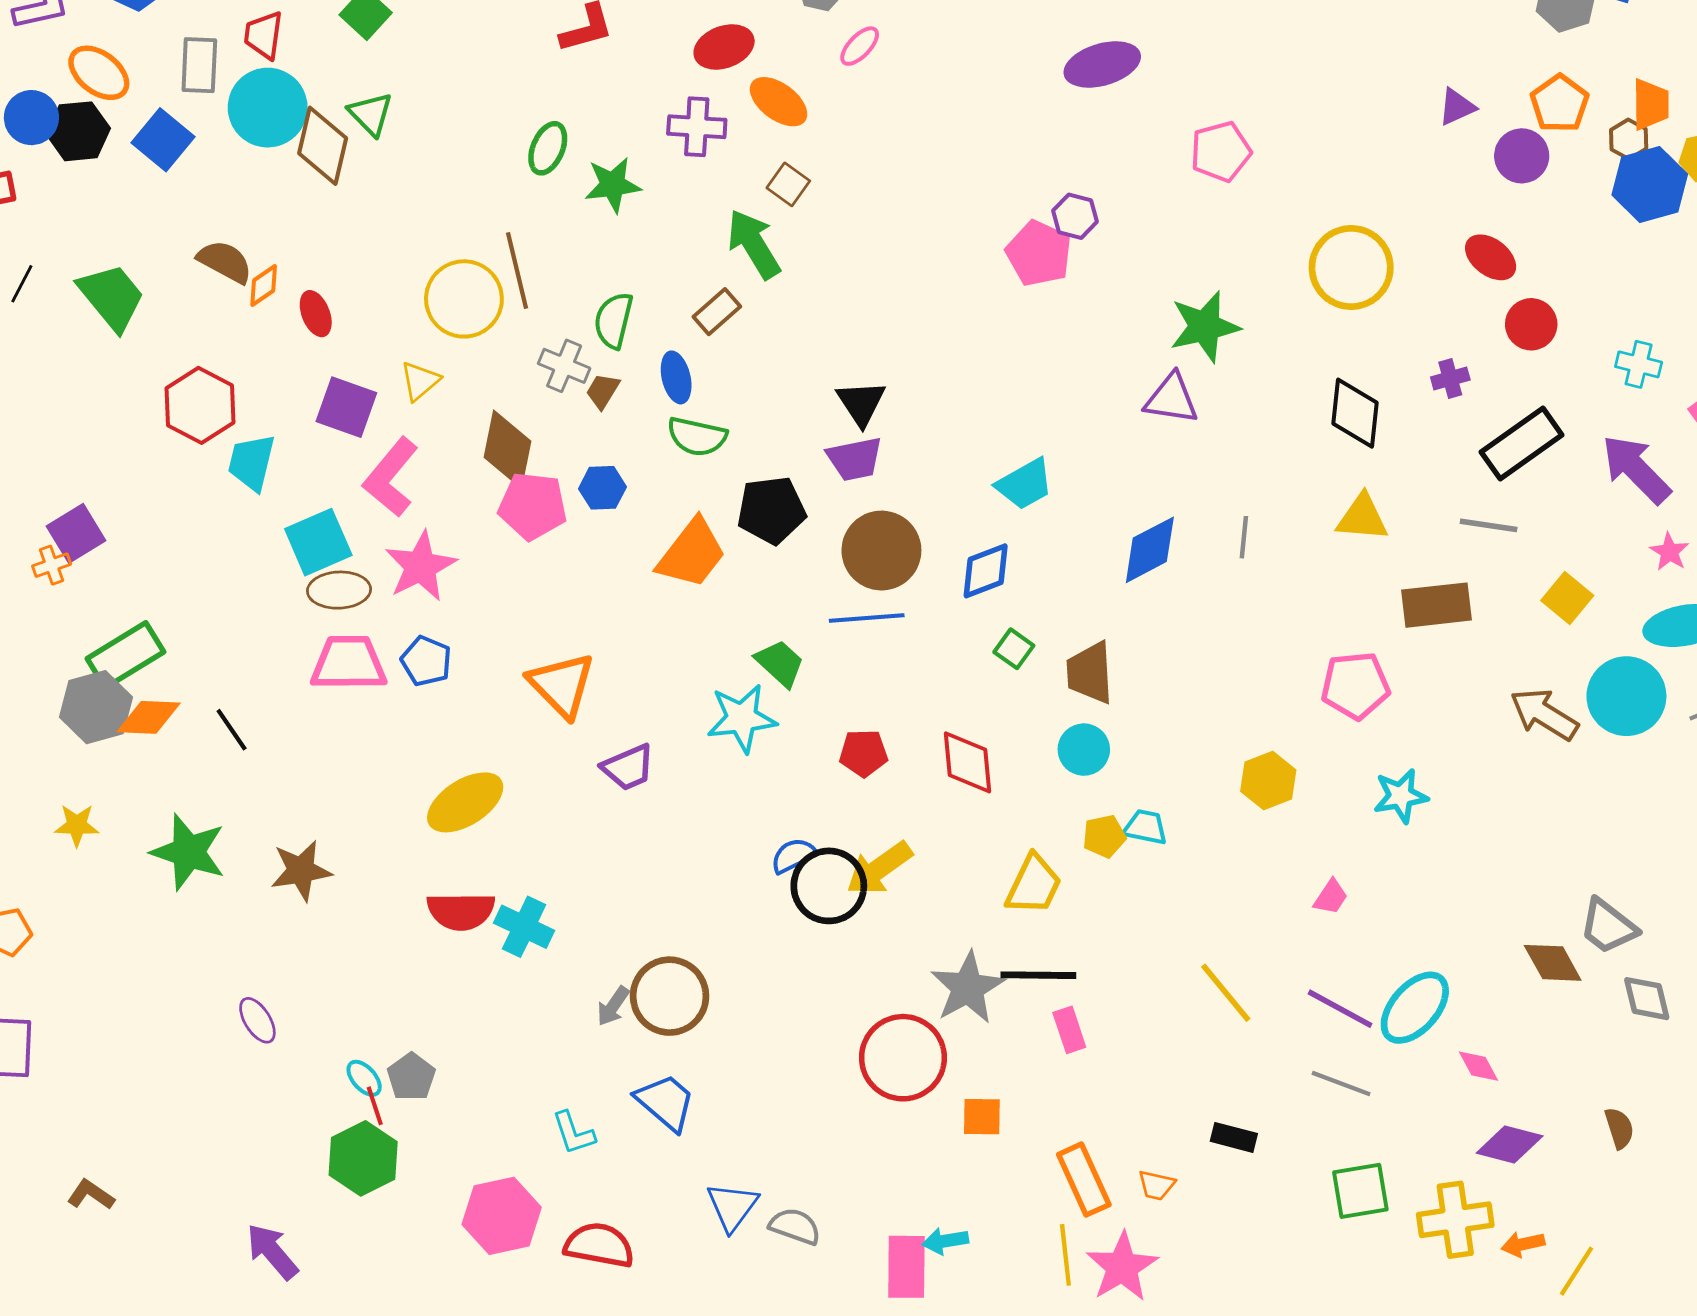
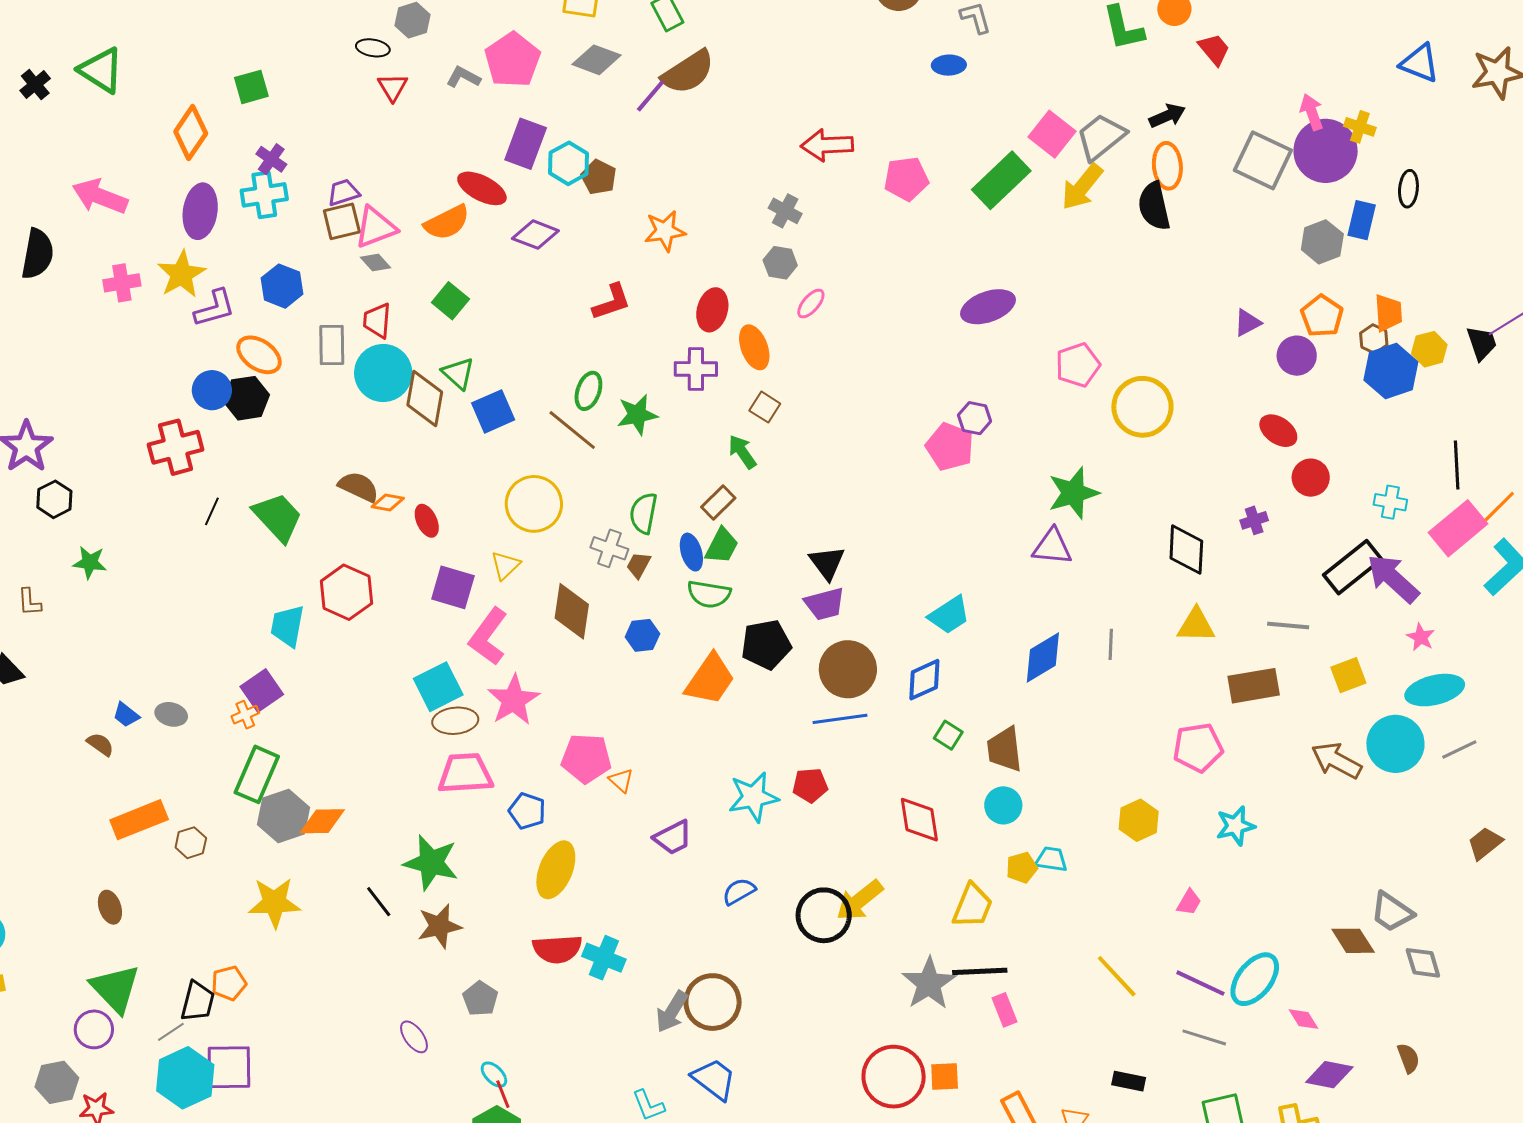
red ellipse: (724, 47) -> (712, 310), turned -51
orange ellipse: (779, 102) -> (754, 347), turned 36
blue square: (163, 140) -> (493, 411), moved, turned 30
green arrow: (754, 244) -> (742, 452), size x0.7
yellow circle: (1351, 267) -> (1142, 407), moved
brown line: (517, 271) -> (572, 430), moved, turned -34
orange diamond: (264, 285) -> (388, 502), turned 48
black rectangle: (1522, 443) -> (1353, 567), moved
cyan trapezoid: (251, 462) -> (287, 626), moved
pink pentagon: (533, 506) -> (586, 758), moved
yellow square: (1567, 598) -> (1348, 675), turned 33
green rectangle: (125, 655) -> (257, 774), moved, turned -32
blue pentagon: (426, 661) -> (527, 811), moved
green trapezoid: (780, 663) -> (722, 546), moved, turned 78
orange triangle: (562, 685) -> (621, 780), size x0.5
black line: (232, 730) -> (379, 902), moved
red pentagon: (864, 753) -> (810, 785), moved
yellow ellipse: (465, 802) -> (556, 870), turned -32
yellow star: (77, 825) -> (274, 903), size x1.6
green star: (188, 852) -> (431, 863), moved
blue semicircle: (794, 856) -> (739, 891), moved
gray arrow: (613, 1006) -> (672, 1012), size x1.4
red circle: (903, 1058) -> (894, 1077), moved
gray pentagon: (411, 1077) -> (480, 999), moved

